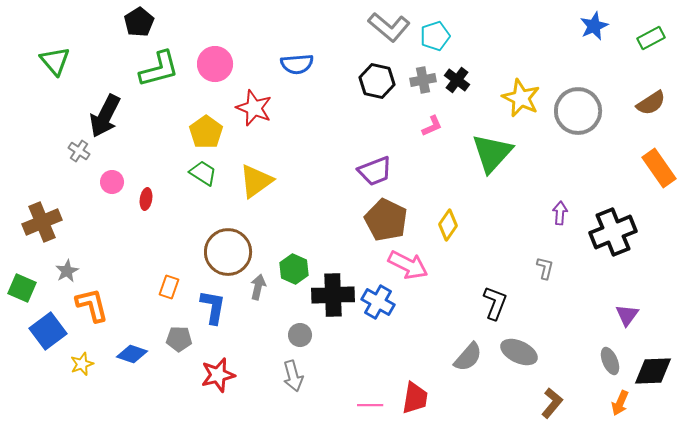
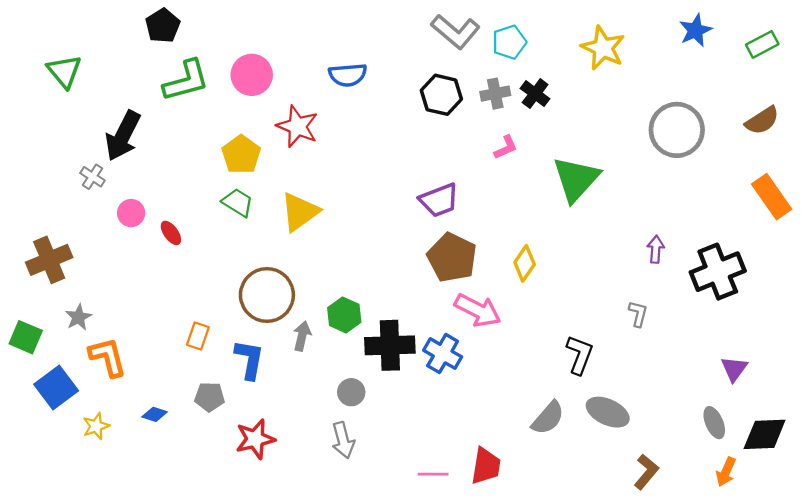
yellow star: (521, 98) -> (603, 48), moved
red ellipse: (146, 199) -> (171, 233), turned -45
blue diamond: (132, 354) -> (155, 414), size x0.7

